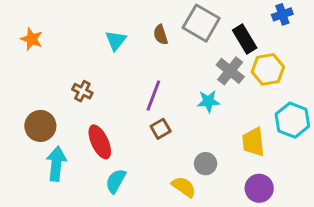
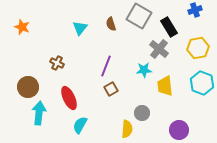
yellow hexagon: (268, 69) -> (198, 48), moved
yellow trapezoid: (253, 142) -> (165, 86), moved
yellow semicircle: (184, 187) -> (127, 129), turned 60

